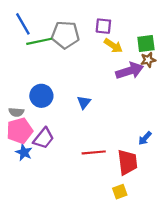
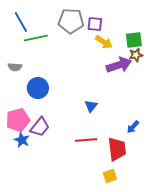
gray pentagon: (65, 35) -> (71, 21), moved
blue triangle: (84, 102) -> (91, 106), moved
gray semicircle: (16, 112) -> (15, 67), moved

